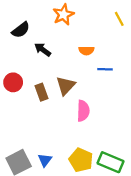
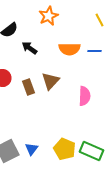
orange semicircle: (86, 51) -> (69, 49), size x1.5
blue line: (105, 69) -> (94, 51), moved
pink semicircle: (83, 111) -> (84, 96), moved

